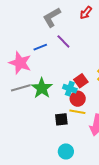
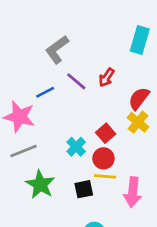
red arrow: (86, 13) -> (107, 77), moved
green star: (42, 88) -> (40, 184), moved
cyan cross: (70, 89) -> (76, 147), moved, turned 32

